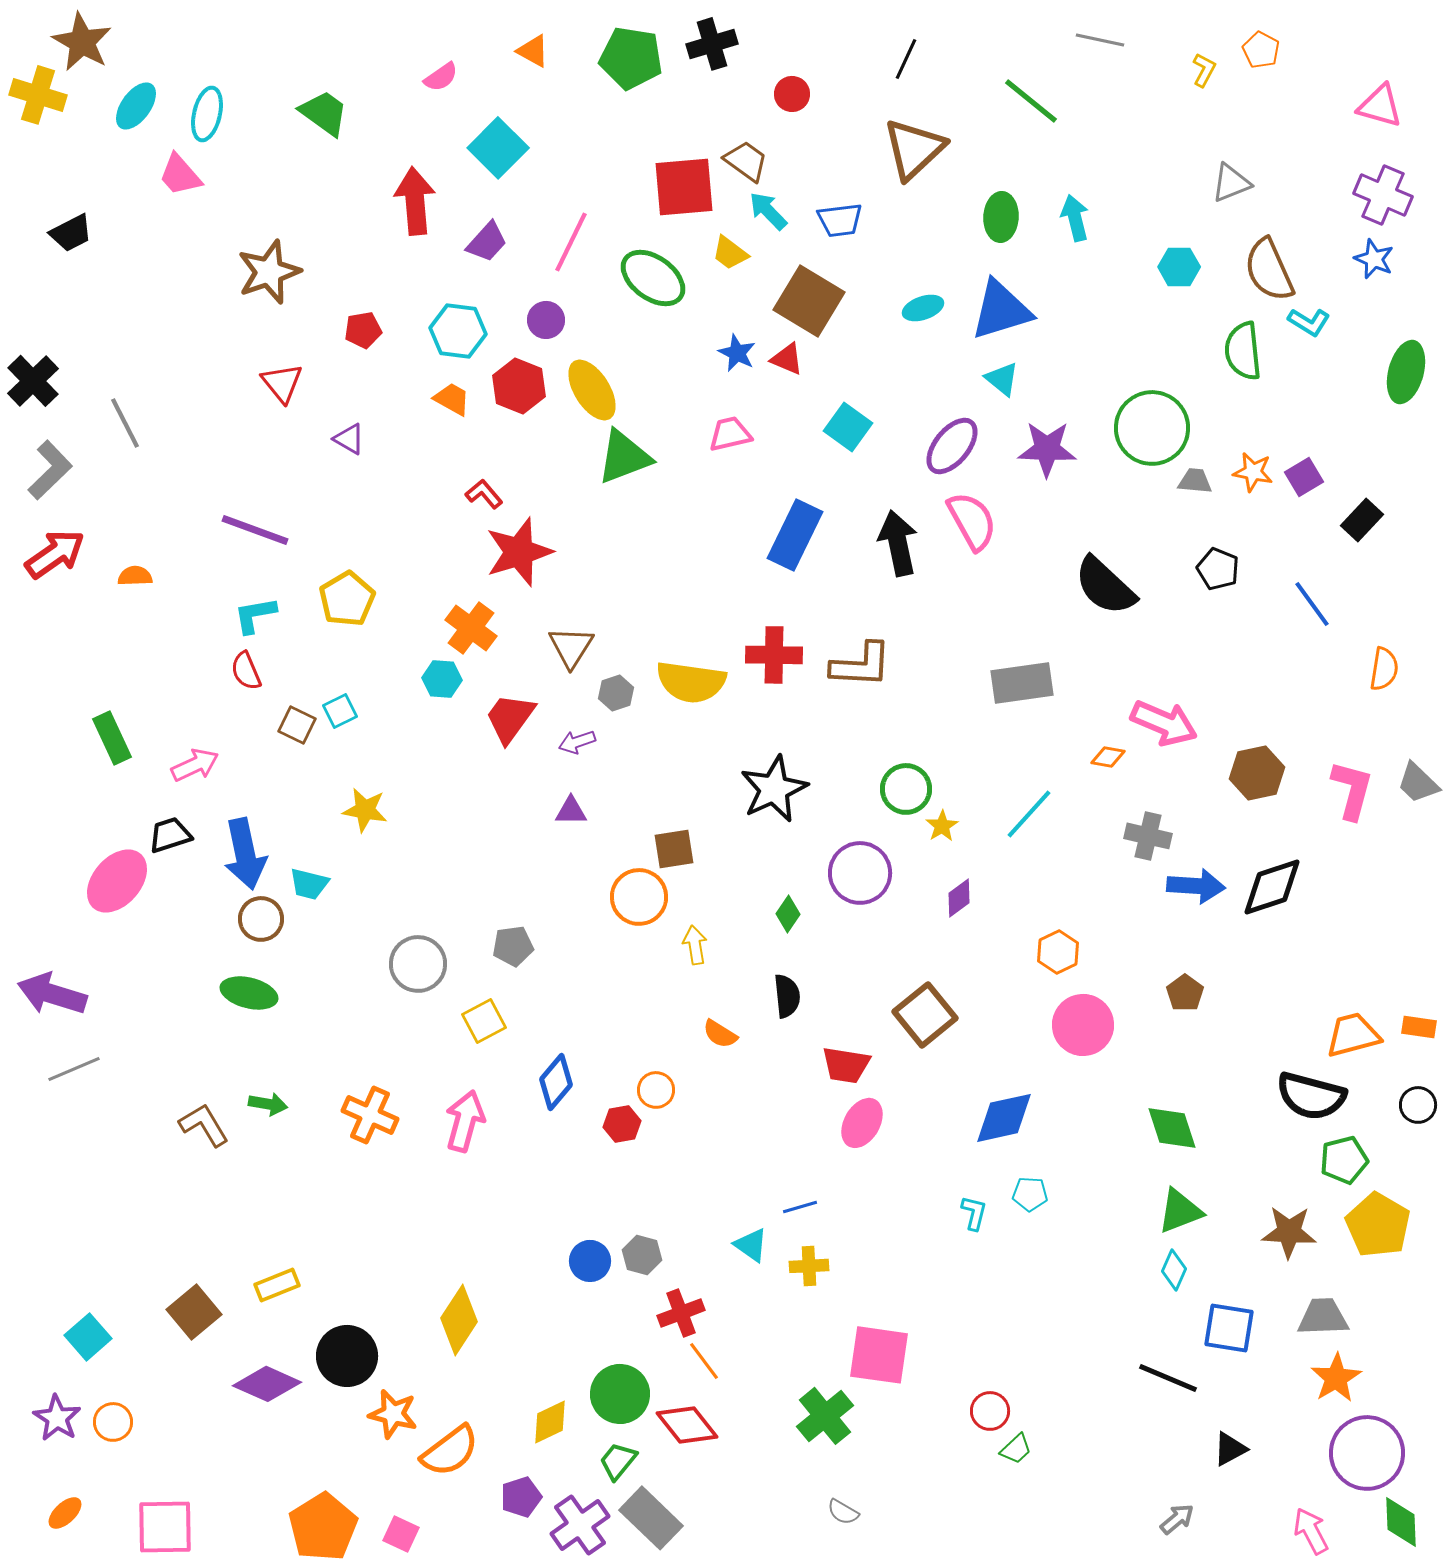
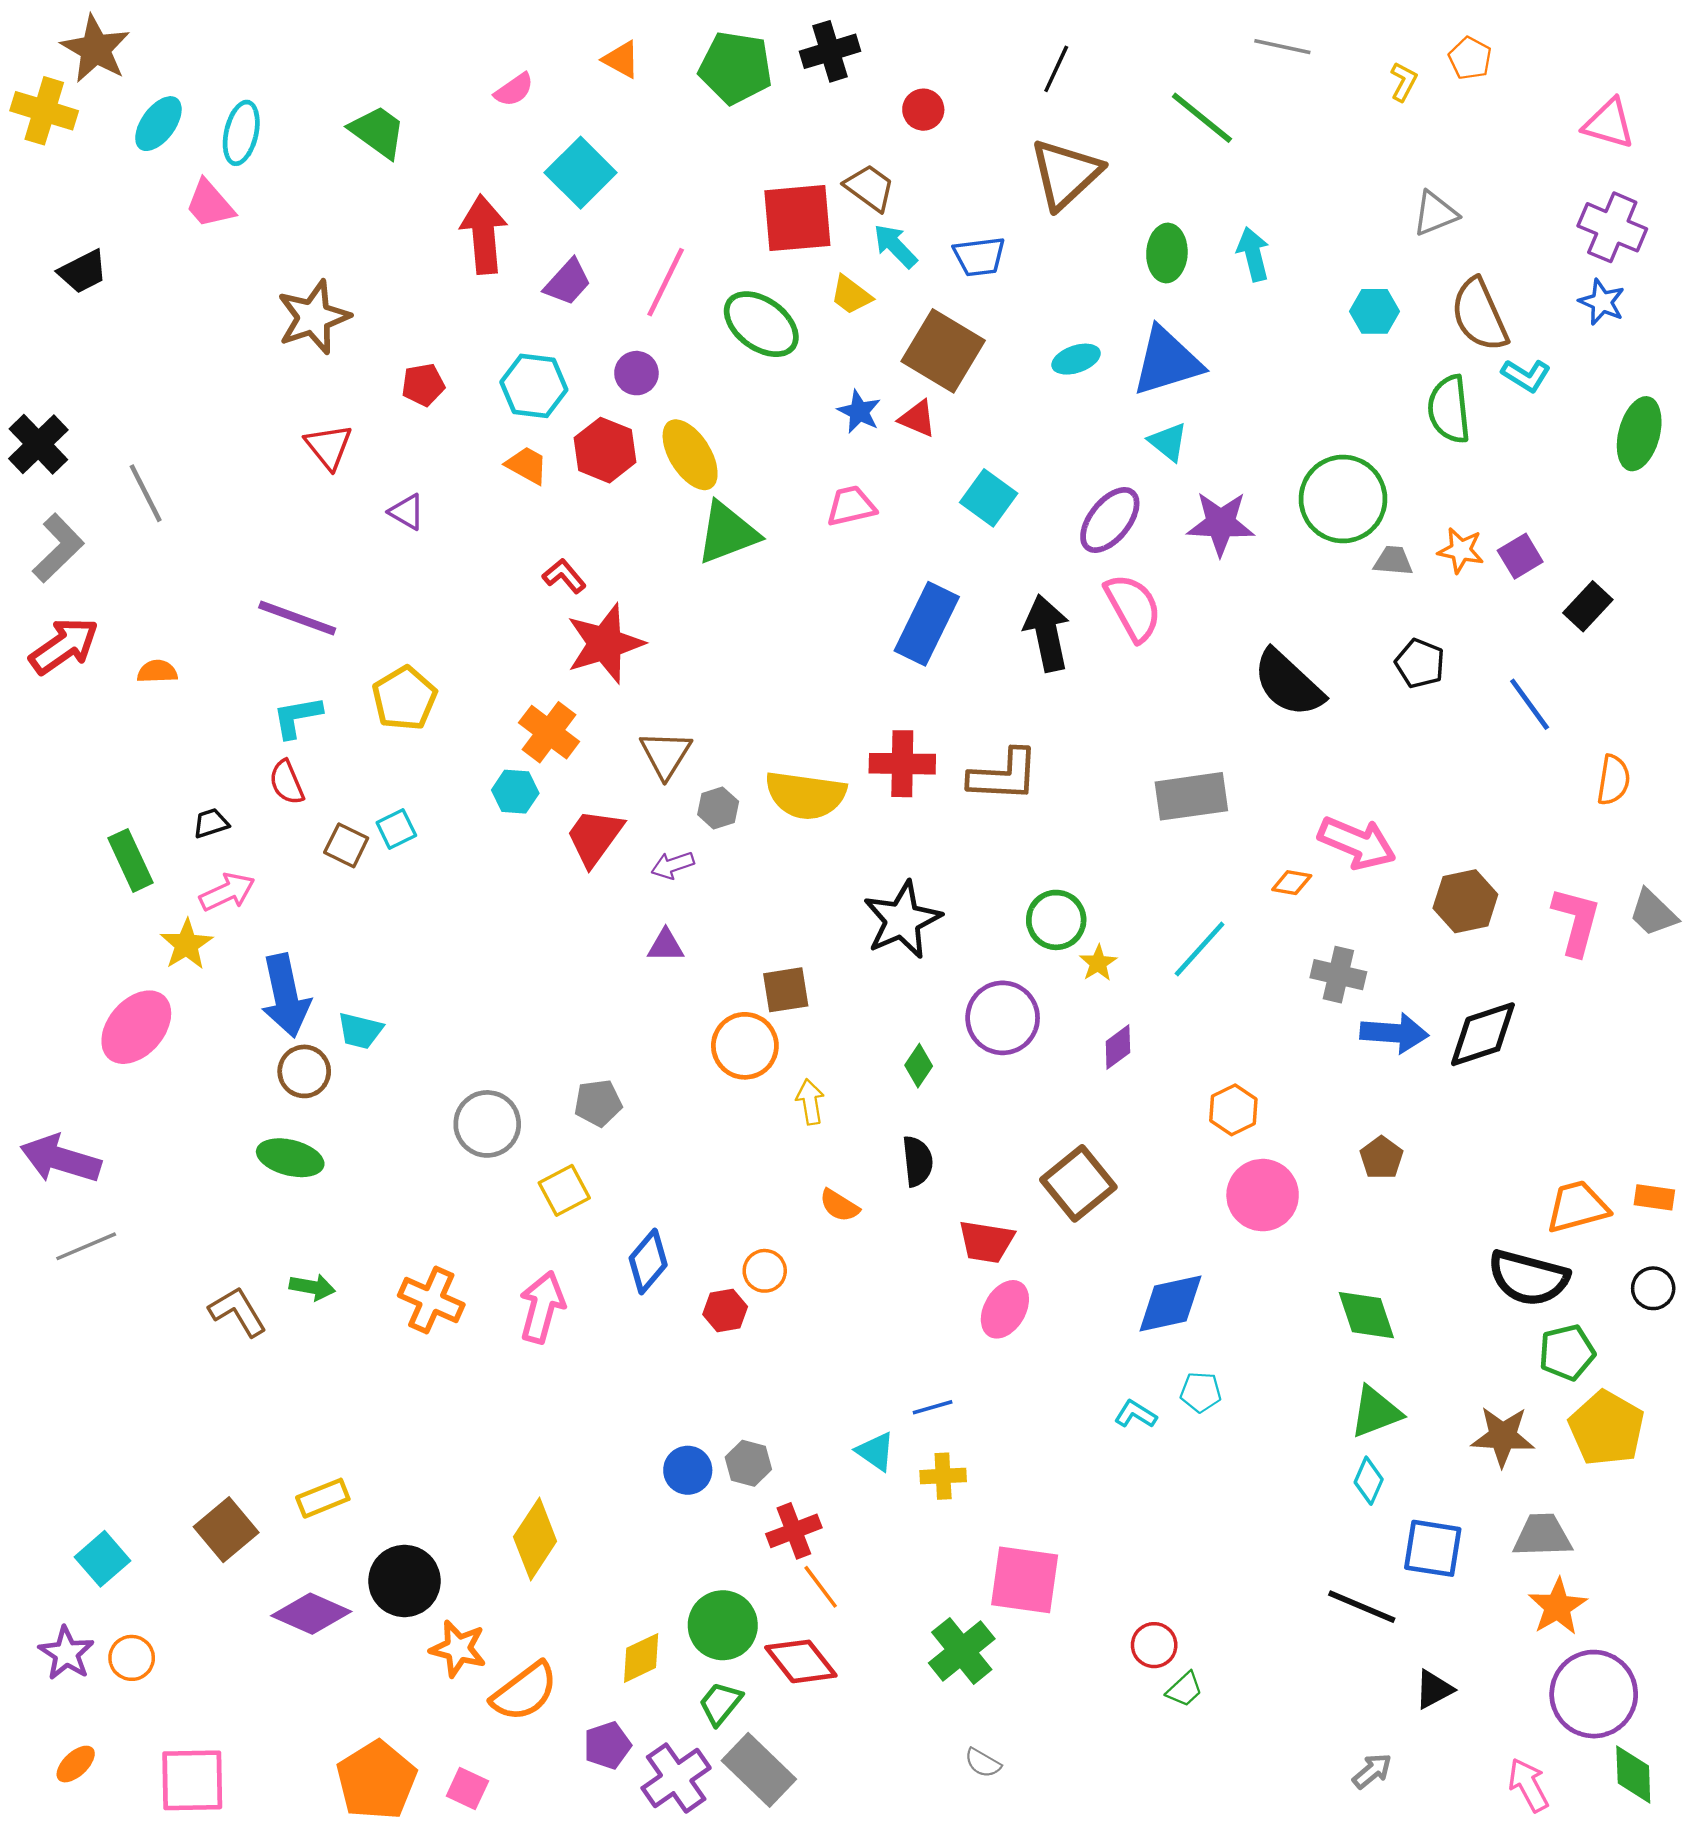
yellow star: (365, 810) -> (186, 944), moved, turned 30
black trapezoid: (170, 835) -> (211, 823), moved, size x0.7
cyan L-shape: (974, 1213) -> (1135, 1414), turned -72

